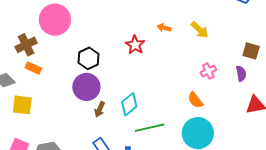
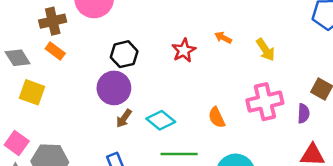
pink cross: (208, 71) -> (265, 102), size x1.8
orange semicircle: (195, 100) -> (217, 117), moved
cyan diamond: (129, 104) -> (161, 120), turned 65

